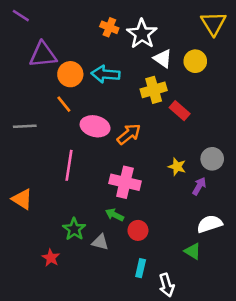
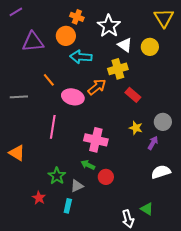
purple line: (21, 16) -> (16, 12), turned -64
orange cross: (109, 27) -> (77, 17), moved
orange circle: (70, 74) -> (66, 36), moved
red rectangle: (180, 111) -> (133, 95), moved
orange arrow: (129, 134) -> (97, 87), moved
gray triangle: (100, 242) -> (77, 186), turned -40
green triangle: (193, 251) -> (147, 209), moved
cyan rectangle: (141, 268) -> (68, 206), moved

